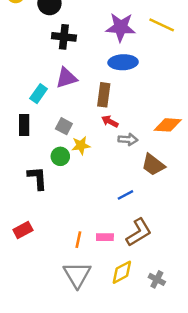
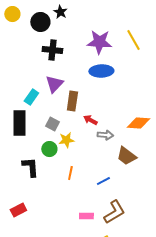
yellow line: (162, 25) -> (133, 40), turned 35
purple triangle: (66, 78) -> (54, 84), turned -30
brown rectangle: (104, 95) -> (72, 101), moved
black rectangle: (24, 125) -> (19, 123), size x1.4
orange line: (78, 240) -> (70, 173), moved

